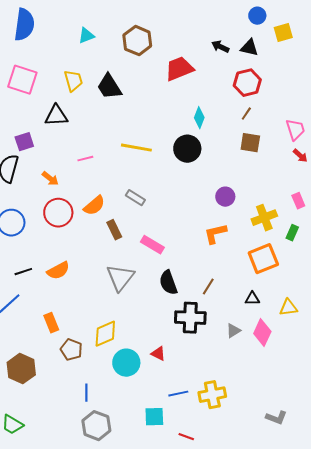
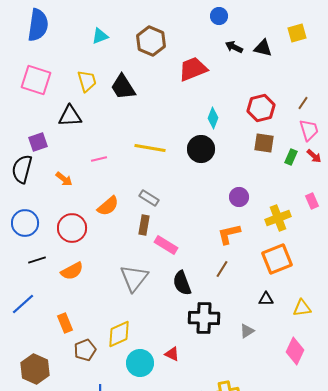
blue circle: (257, 16) -> (219, 16), moved
red hexagon: (247, 83) -> (261, 108), moved
brown line: (246, 114) -> (303, 103), moved
red circle: (58, 213) -> (72, 228), moved
brown rectangle: (114, 230) -> (144, 225), moved, turned 36
green rectangle: (292, 233) -> (291, 157), moved
black line: (23, 272) -> (37, 260), moved
brown line: (208, 287) -> (222, 269), moved
pink diamond: (262, 333) -> (295, 351), moved
brown pentagon: (71, 350) -> (85, 350), turned 30

